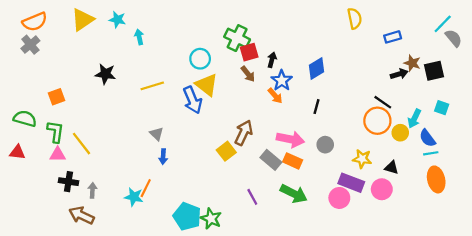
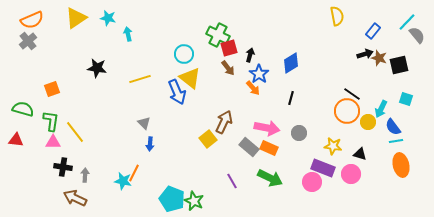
yellow semicircle: (355, 18) -> (337, 16), moved
blue rectangle: (393, 37) -> (373, 31), moved, turned -35
black arrow: (399, 74) -> (365, 54), moved

